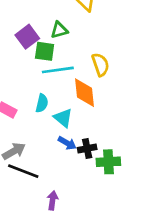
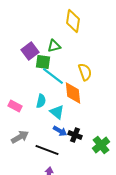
cyan line: (58, 70) -> (53, 76), turned 45
black cross: (87, 148) -> (75, 135), turned 32
green cross: (108, 162) -> (101, 145), moved, turned -36
black line: (23, 171) -> (47, 150), moved

